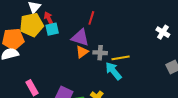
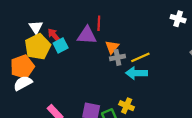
purple triangle: (80, 37) -> (87, 35), moved
orange triangle: (82, 52) -> (112, 47), moved
cyan arrow: (113, 71) -> (136, 73), turned -36

